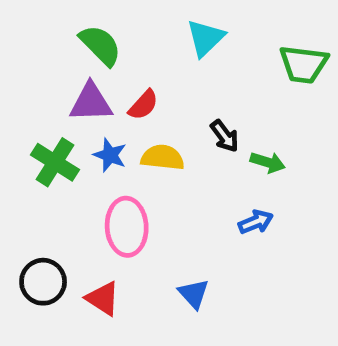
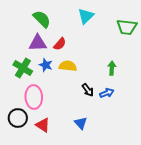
black arrow: (225, 136) -> (88, 90), moved
green arrow: (268, 162) -> (112, 68), turned -104
pink ellipse: (127, 227) -> (34, 97), moved

